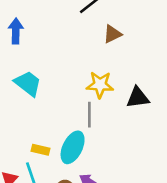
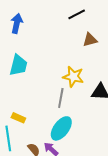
cyan trapezoid: (28, 83) -> (18, 65), turned 55
cyan ellipse: (73, 147) -> (61, 128), moved

